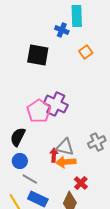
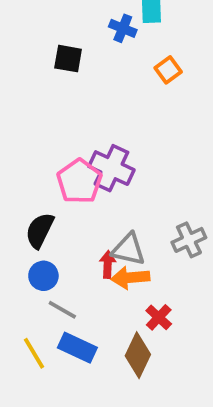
black square: (38, 55) -> (68, 59), moved, size x0.7

